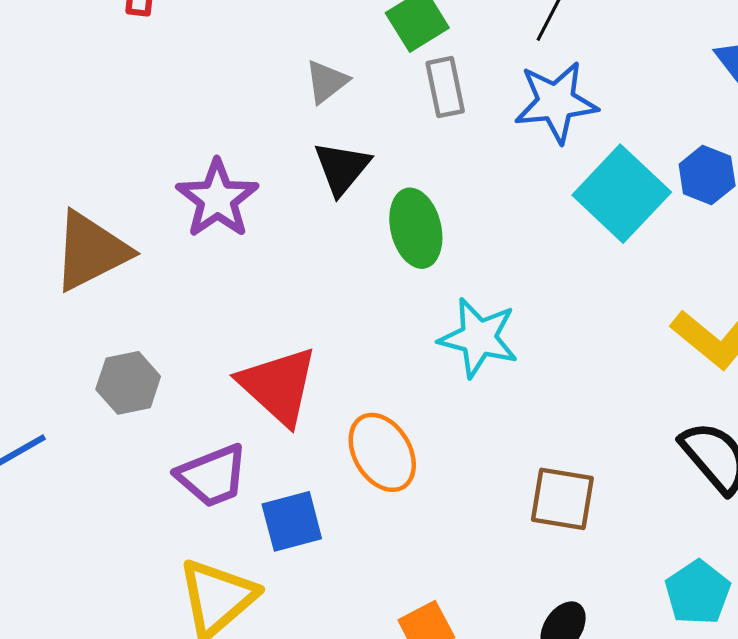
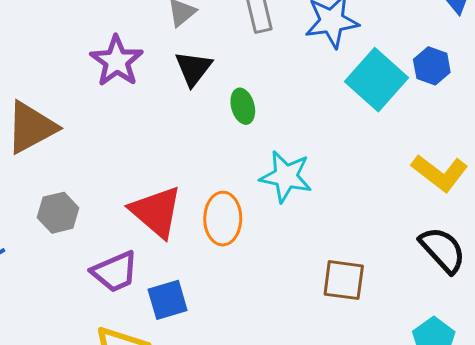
purple star: (217, 199) -> (117, 61), moved
green ellipse: (416, 228) -> (243, 106), size x0.7
orange ellipse: (382, 452) -> (223, 219), moved, turned 33

